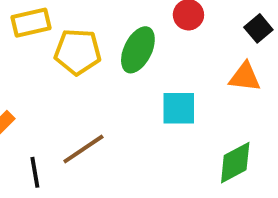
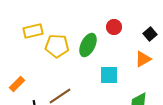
orange triangle: (245, 77) -> (143, 59), turned -36

